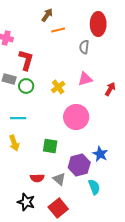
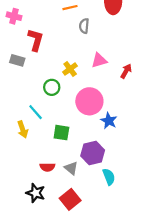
gray semicircle: (84, 47) -> (84, 26), moved
green circle: (26, 86) -> (52, 87), moved
cyan line: (18, 118) -> (36, 112), moved, turned 49
blue star: (100, 154) -> (109, 121), moved

